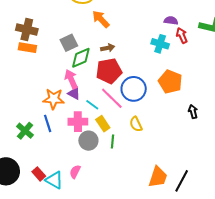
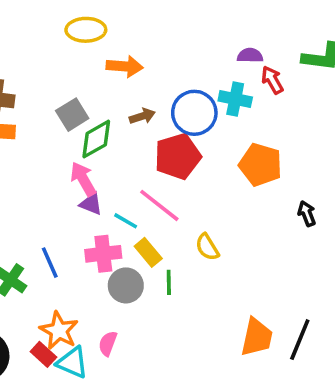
orange arrow: (101, 19) -> (125, 66), turned 144
red pentagon: (109, 71) -> (178, 156), moved
blue circle: (134, 89) -> (194, 113), moved
orange star: (54, 99) -> (59, 331), moved, turned 30

